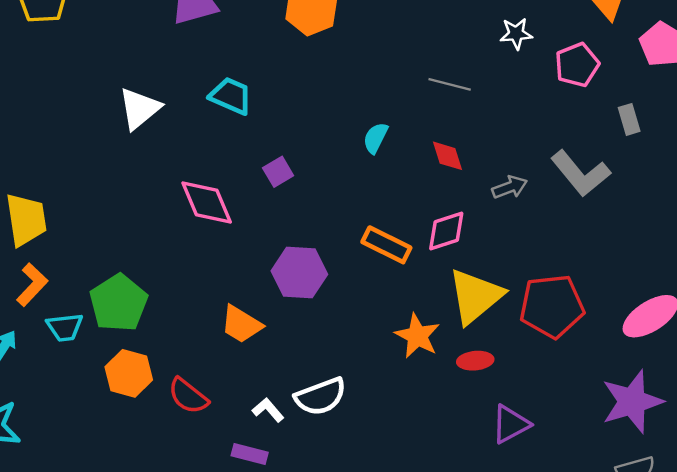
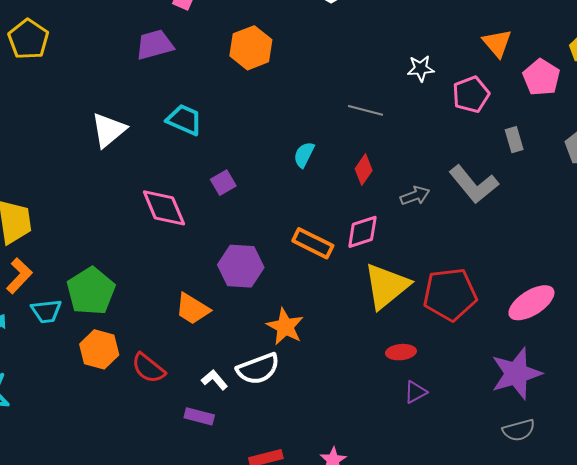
red diamond: (448, 156) -> (364, 170), turned 52
orange star: (417, 336) -> (285, 327), moved
red ellipse: (475, 361) -> (401, 352), moved
purple triangle: (511, 424) -> (415, 392), size x0.7

